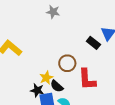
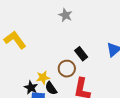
black rectangle: (93, 43) -> (81, 54), moved

